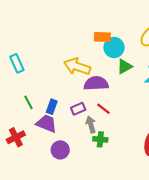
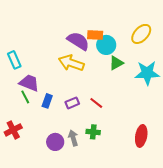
purple semicircle: (96, 83) -> (78, 41), moved, turned 35
purple trapezoid: (46, 124) -> (29, 83), moved
gray arrow: (91, 125) -> (73, 138), moved

